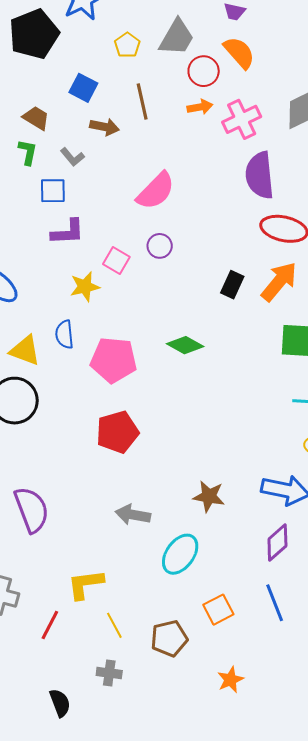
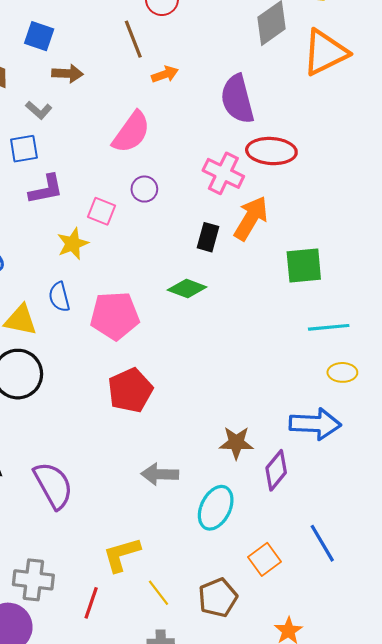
brown line: (142, 101) -> (133, 39), moved
orange arrow: (200, 107) -> (165, 74), moved
pink cross: (242, 119) -> (223, 173), moved, turned -30
orange arrow: (279, 282) -> (251, 218), moved
black rectangle: (232, 285) -> (208, 237), moved
purple diamond: (277, 543) -> (276, 470), moved

